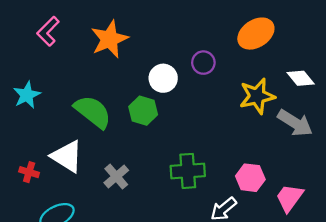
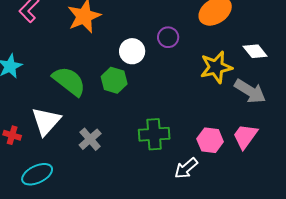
white triangle: (67, 156) -> (46, 121), turned 40
pink trapezoid: (289, 198) -> (245, 136), moved

